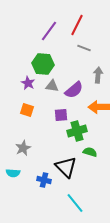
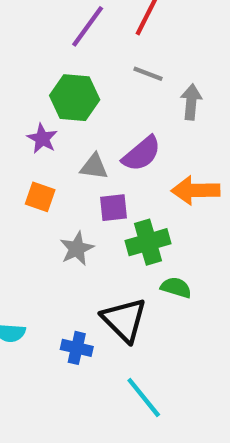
gray line: (84, 48) -> (148, 74), moved
gray arrow: (98, 75) -> (191, 102), moved
gray triangle: (52, 86) -> (94, 167), moved
gray star: (23, 148) -> (77, 249), moved

